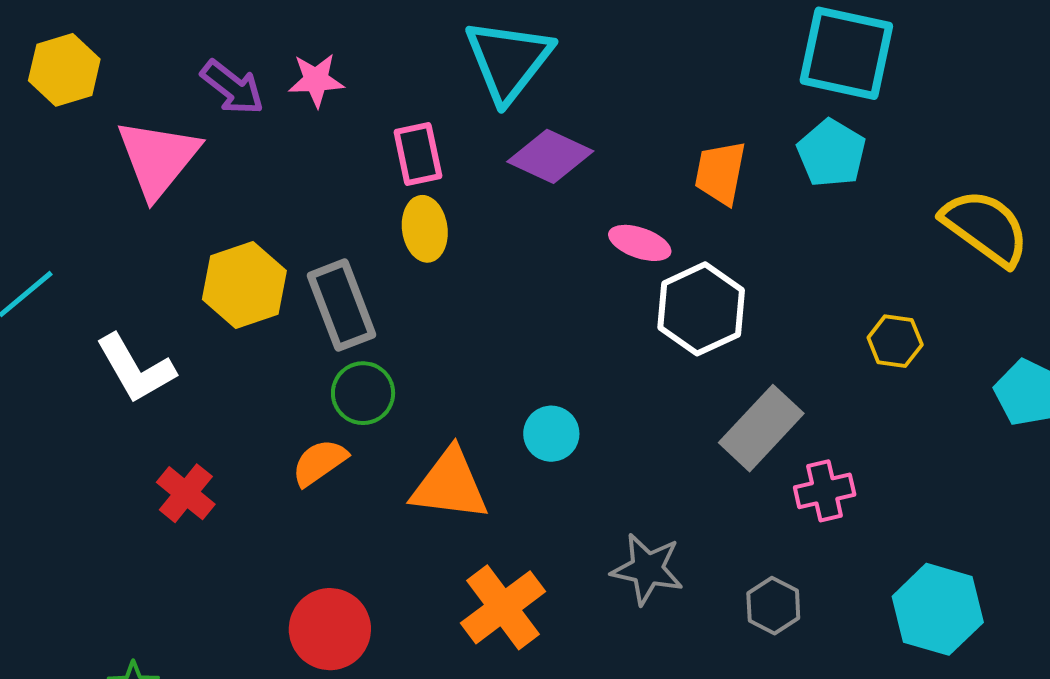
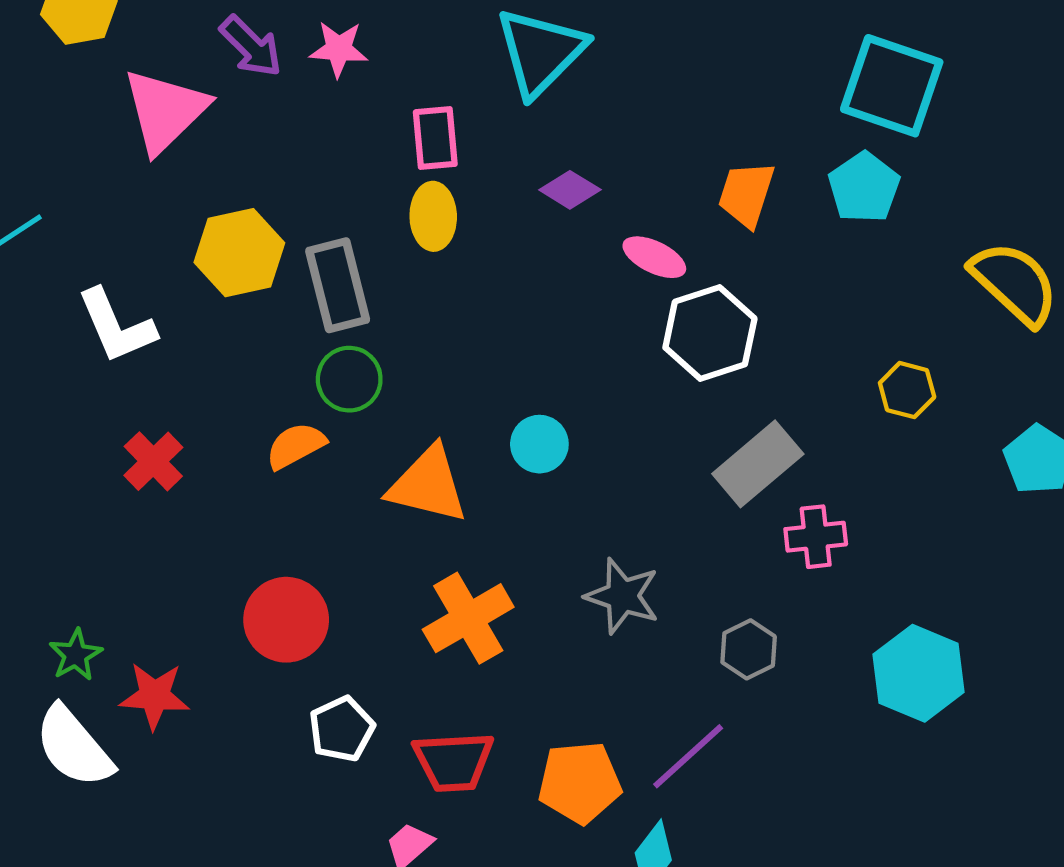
purple diamond: (550, 156) -> (570, 190), moved, size x0.7

